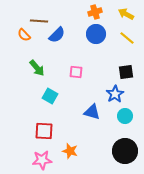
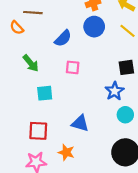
blue semicircle: (57, 35) -> (63, 38), moved
cyan square: (50, 96) -> (45, 93), turned -35
blue triangle: (92, 112) -> (80, 123), moved

